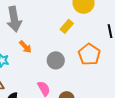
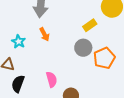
gray circle: (56, 60) -> (83, 48), moved

